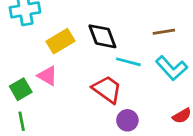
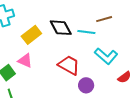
cyan line: (128, 62) -> (86, 32), moved
cyan L-shape: (172, 68) -> (106, 56), moved

